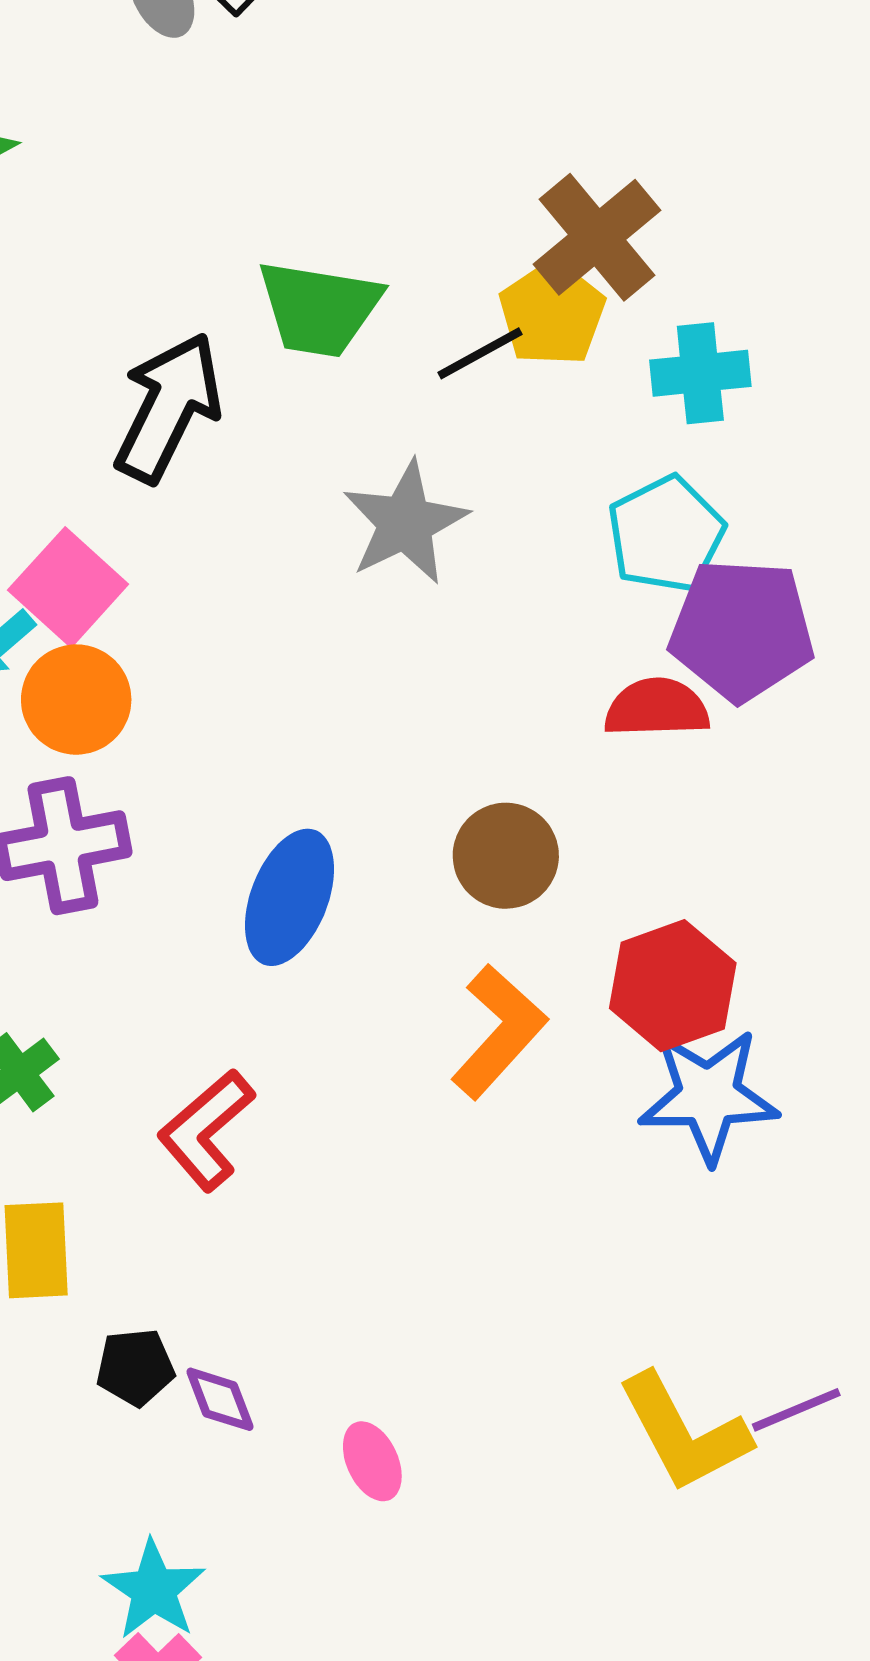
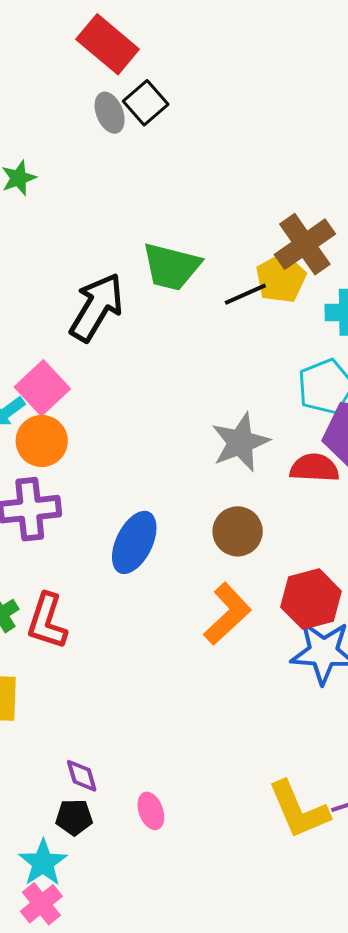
gray star: (405, 523) -> (240, 442), moved
red L-shape: (206, 1130) -> (47, 621), moved, turned -36
black pentagon: (135, 1367) -> (74, 817), moved

